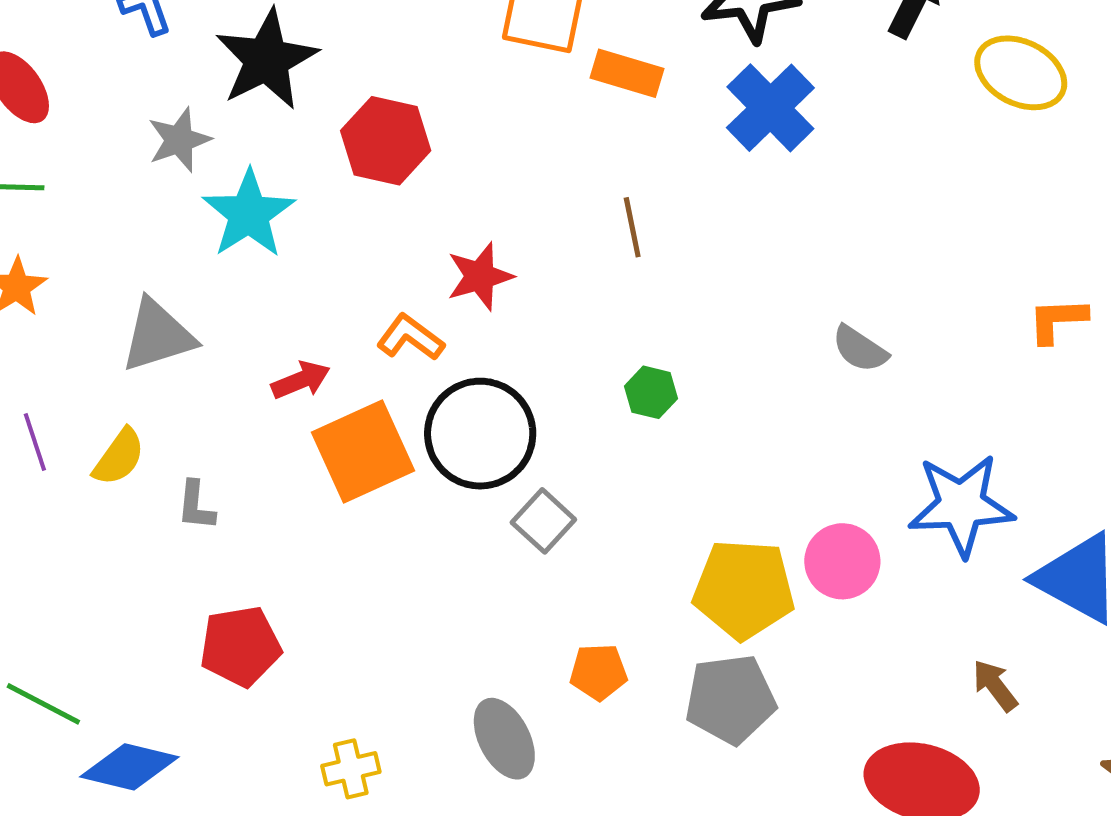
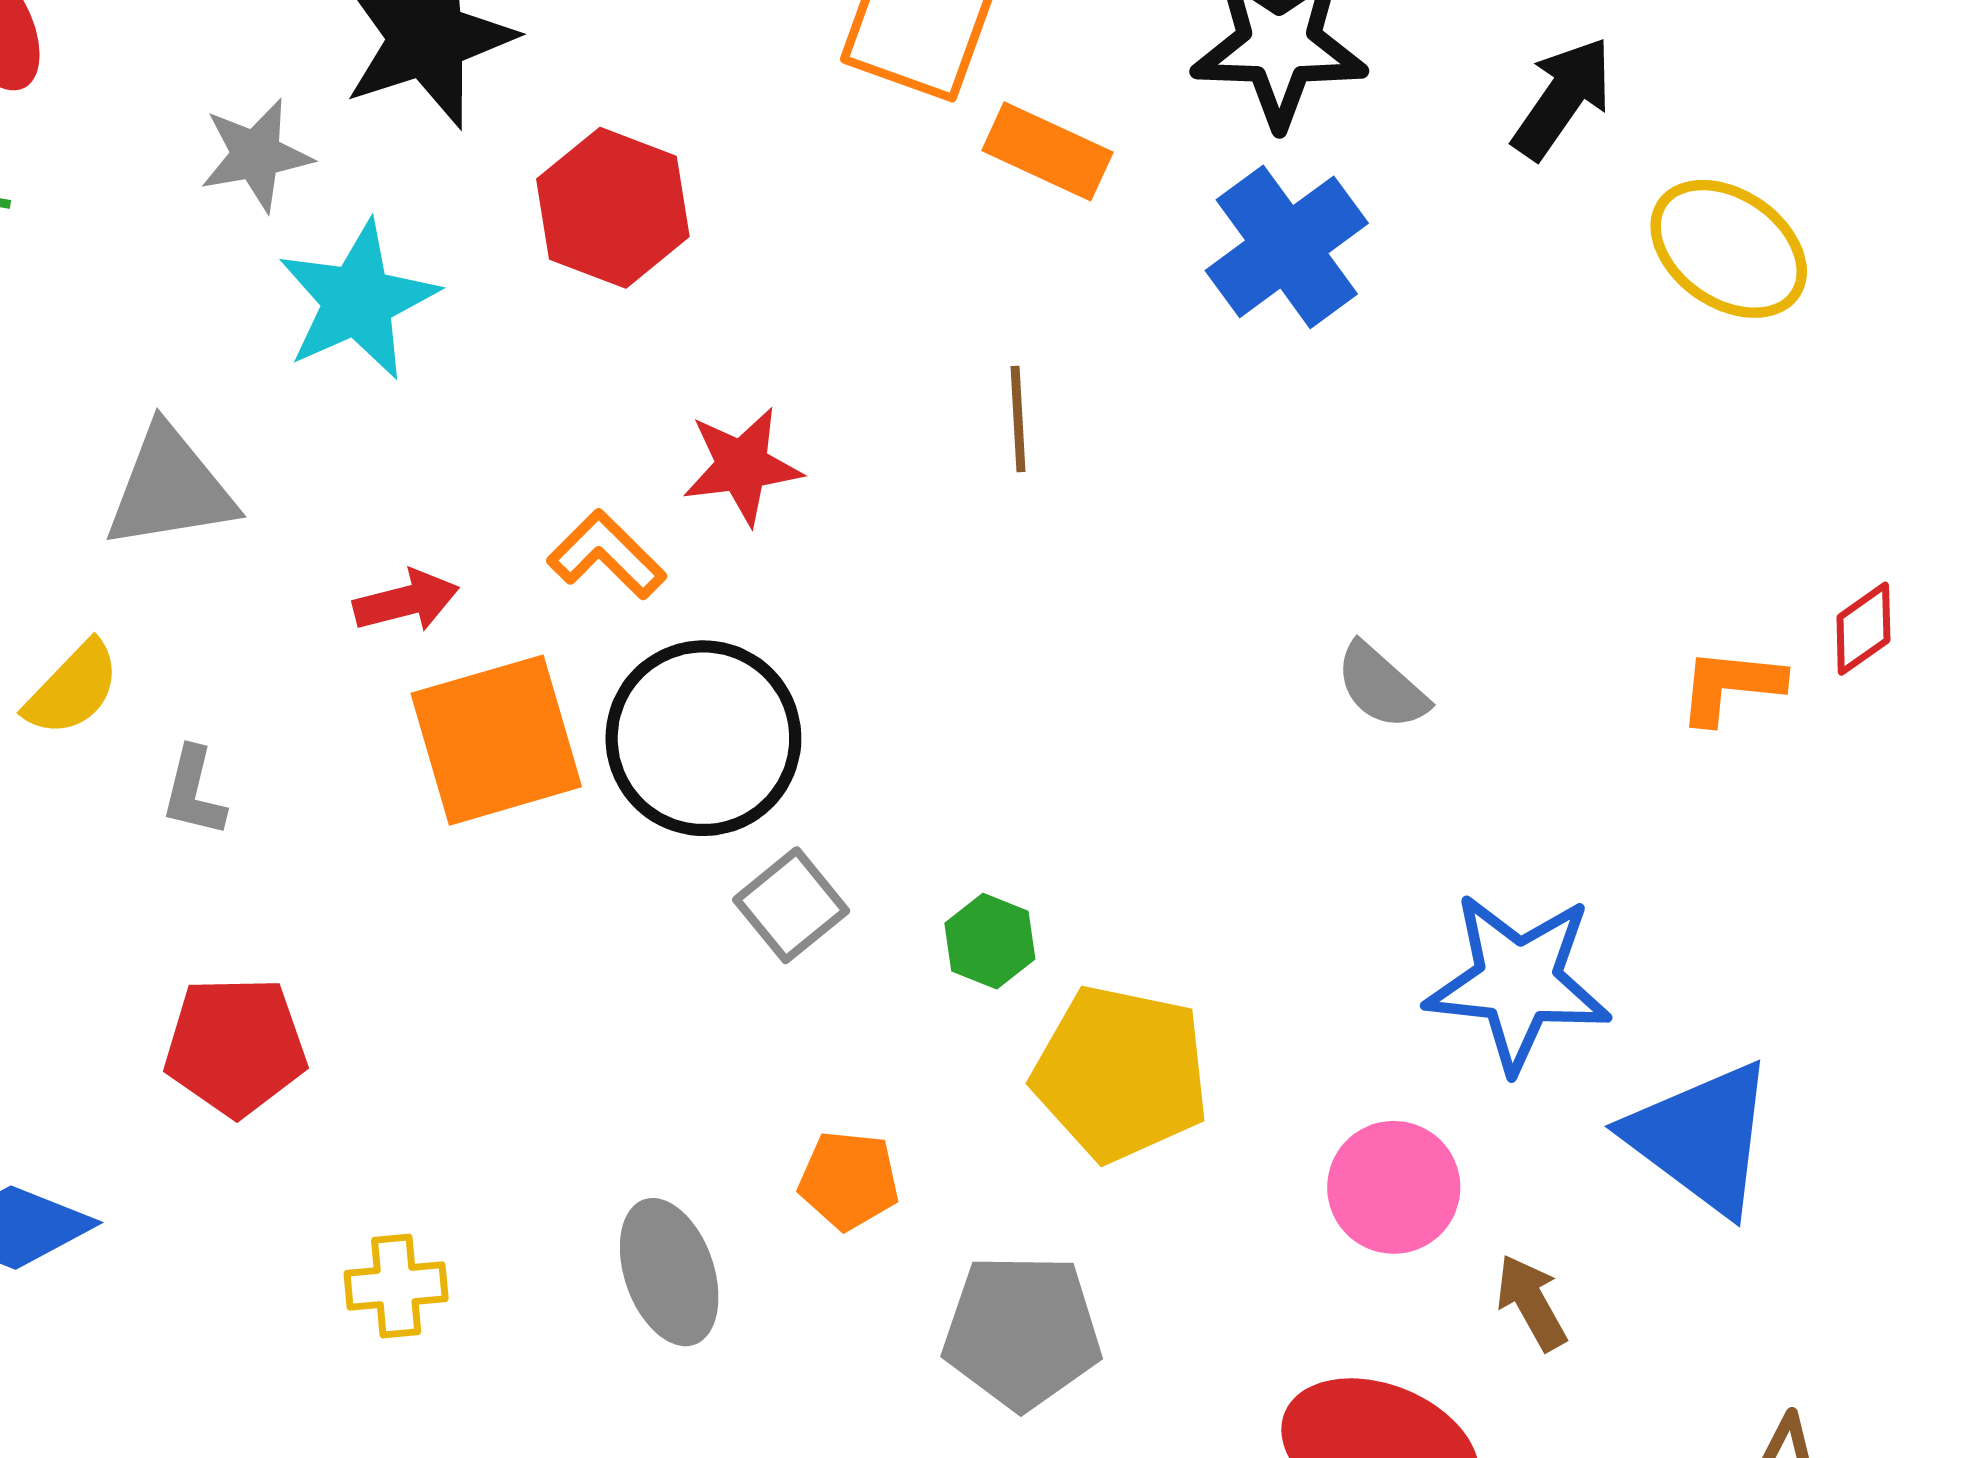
green hexagon: (651, 392) -> (990, 941), moved
pink circle: (842, 561) -> (1394, 1187), moved
gray pentagon: (730, 699) -> (1022, 1332), moved

